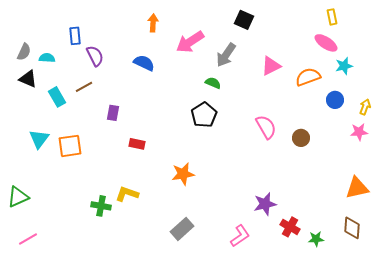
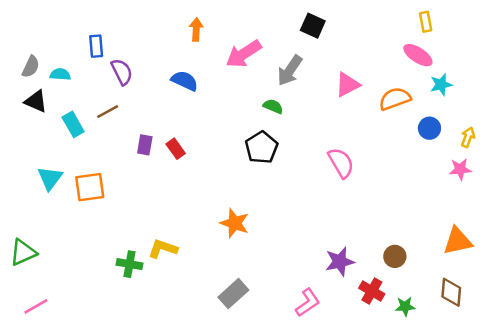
brown circle: (301, 138) -> (395, 256), moved
red rectangle: (137, 144) -> (176, 149), moved, turned 42
orange star: (183, 174) -> (235, 223), turned 30

